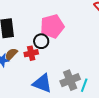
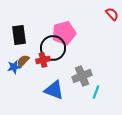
black circle: (41, 41) -> (53, 48), size x1.6
gray cross: (70, 80) -> (82, 76), moved

